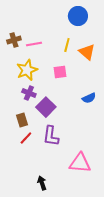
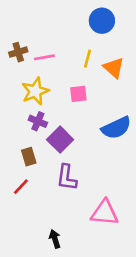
blue semicircle: (89, 98) -> (116, 128), size x1.6
red line: (26, 138) -> (21, 187), moved

